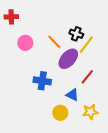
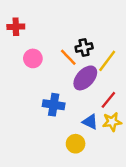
black cross: (76, 34) -> (84, 47), moved, turned -32
yellow star: (90, 112) -> (112, 122), moved

